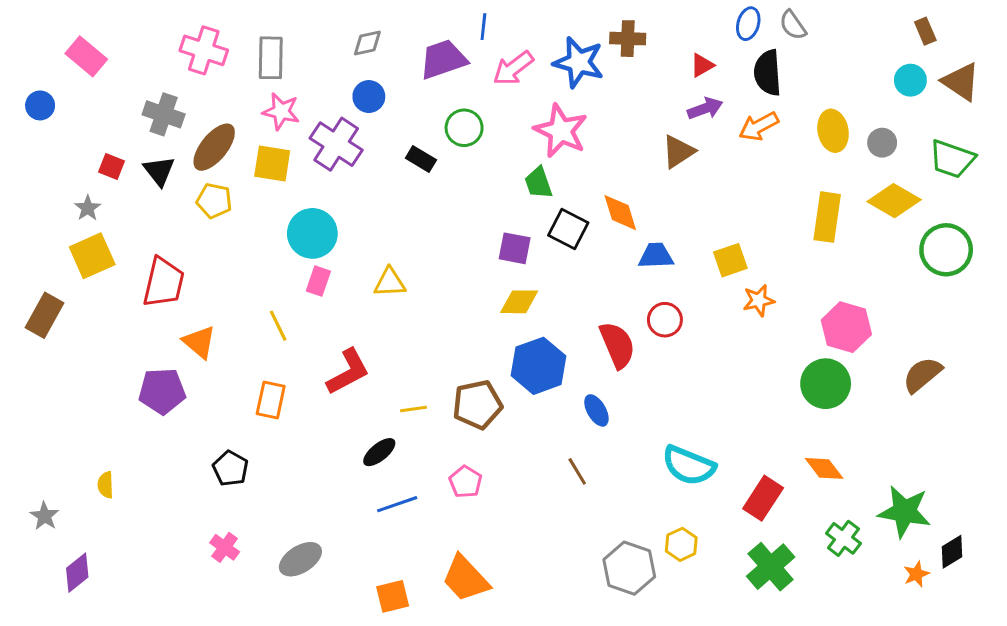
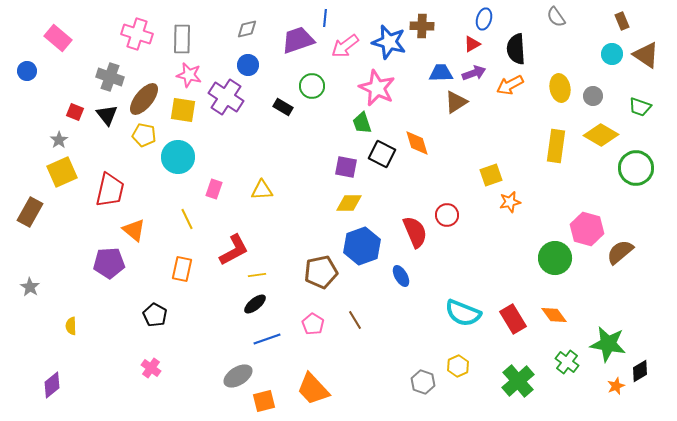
blue ellipse: (748, 24) -> (484, 19), moved
gray semicircle: (793, 25) -> (556, 17), moved
green trapezoid: (952, 159) -> (640, 107), size x0.7
cyan circle: (312, 233) -> (178, 157), moved
blue trapezoid: (656, 256) -> (441, 73), moved
pink hexagon: (846, 327) -> (587, 229), moved
yellow line: (413, 409) -> (257, 275), moved
brown line: (577, 471) -> (355, 320), moved
red rectangle: (763, 498) -> (513, 319), moved, turned -64
gray star: (45, 516) -> (30, 287), moved
gray ellipse: (300, 559) -> (238, 376), moved
gray hexagon: (629, 568) -> (423, 382), size x0.7

